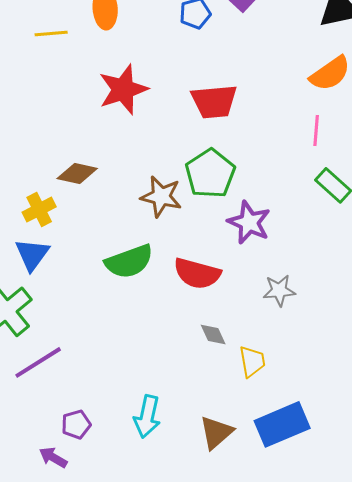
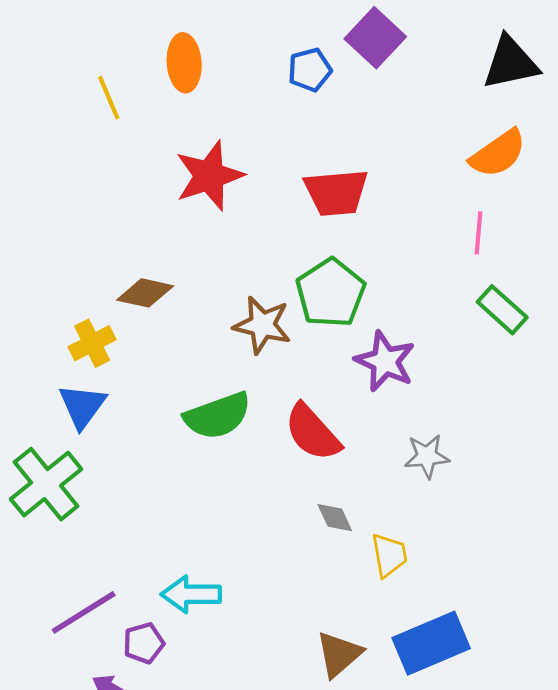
yellow line: (51, 33) -> (109, 98), turned 72
red semicircle: (197, 273) -> (312, 432), turned 33
purple line: (38, 362) -> (84, 612), moved
cyan arrow: (147, 416) -> (191, 594), moved, turned 78

